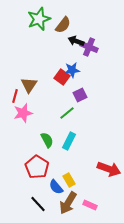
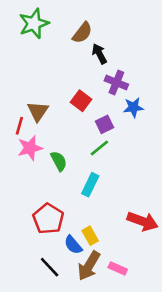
green star: (39, 19) -> (34, 24), moved
black arrow: (76, 41) -> (99, 54), turned 42
purple cross: (89, 47) -> (116, 82), moved
blue star: (72, 70) -> (133, 107), moved
green line: (67, 113) -> (99, 148), moved
green semicircle: (47, 140) -> (59, 161), moved

